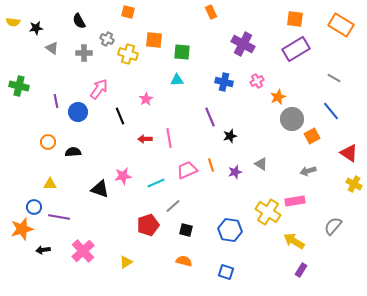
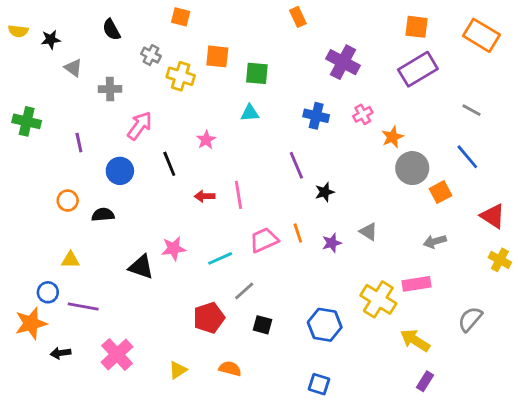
gray cross: (84, 53) -> (110, 89), moved
blue circle: (78, 112) -> (120, 171), moved
orange semicircle: (184, 261) -> (230, 369), moved

